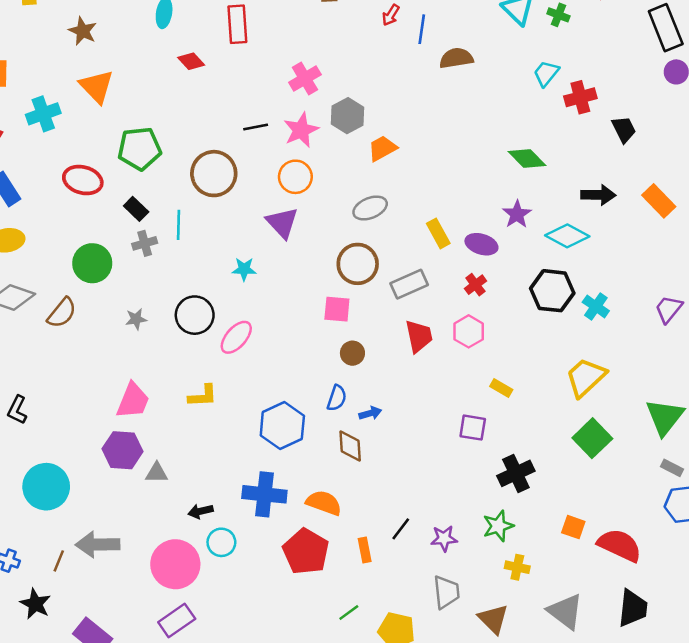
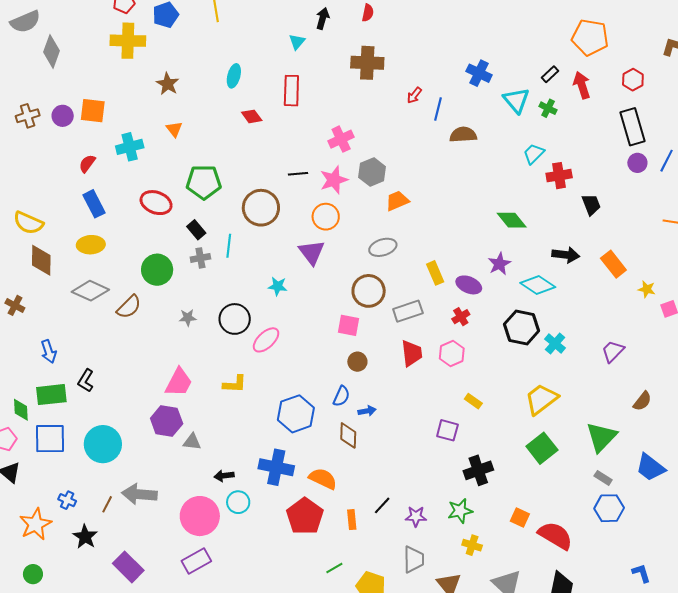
orange triangle: (96, 86) -> (174, 129), size x0.6

